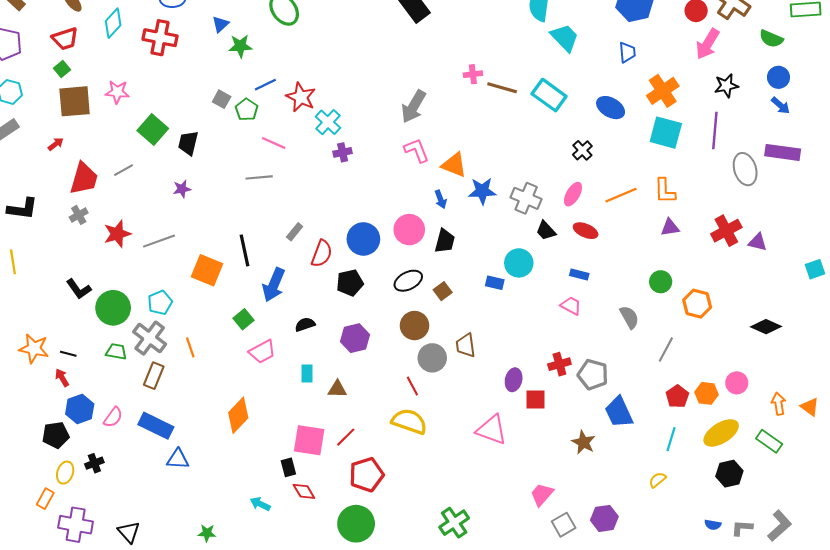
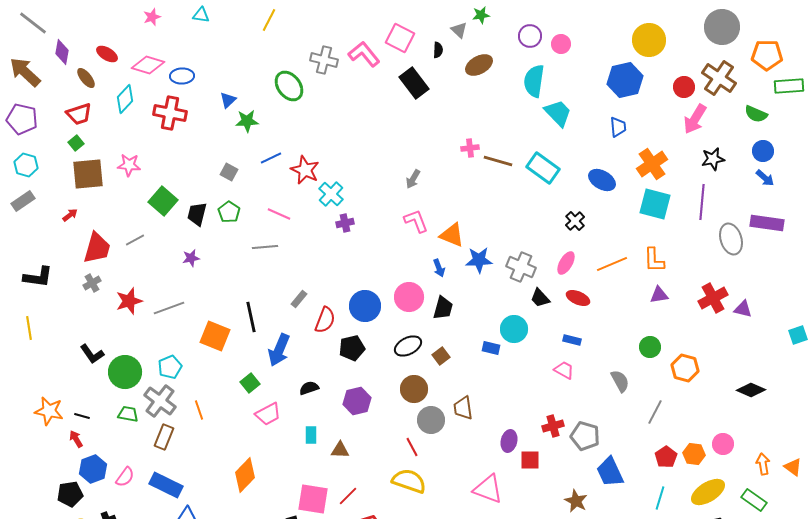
gray arrow: (413, 107) -> (413, 179), size x0.6
green pentagon: (247, 110) -> (229, 212), moved

